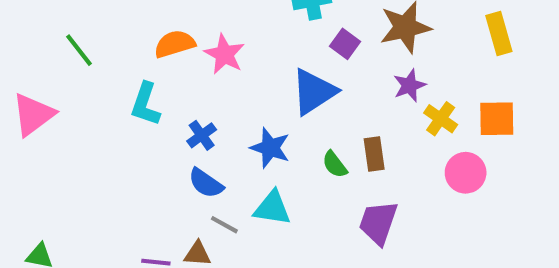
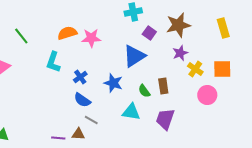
pink star: (224, 54) -> (91, 38), turned -30
cyan triangle: (272, 208) -> (131, 112), moved

